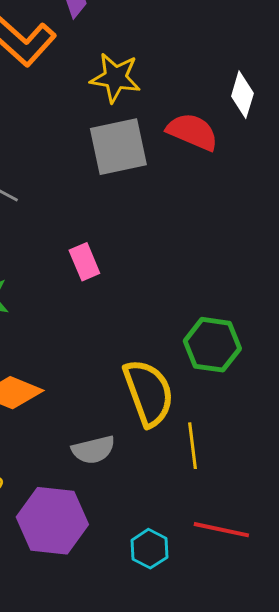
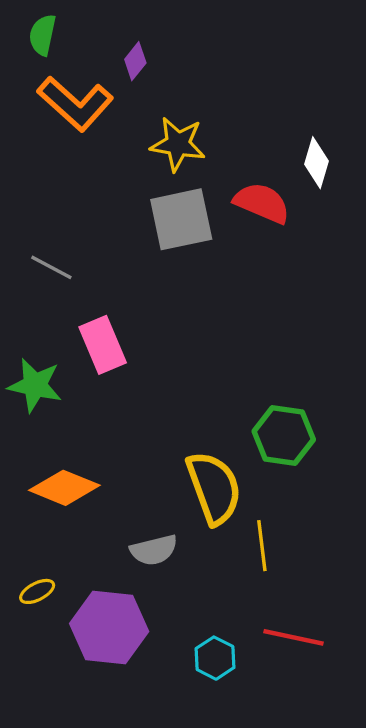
pink rectangle: (84, 262) -> (103, 345), moved, size x1.4

